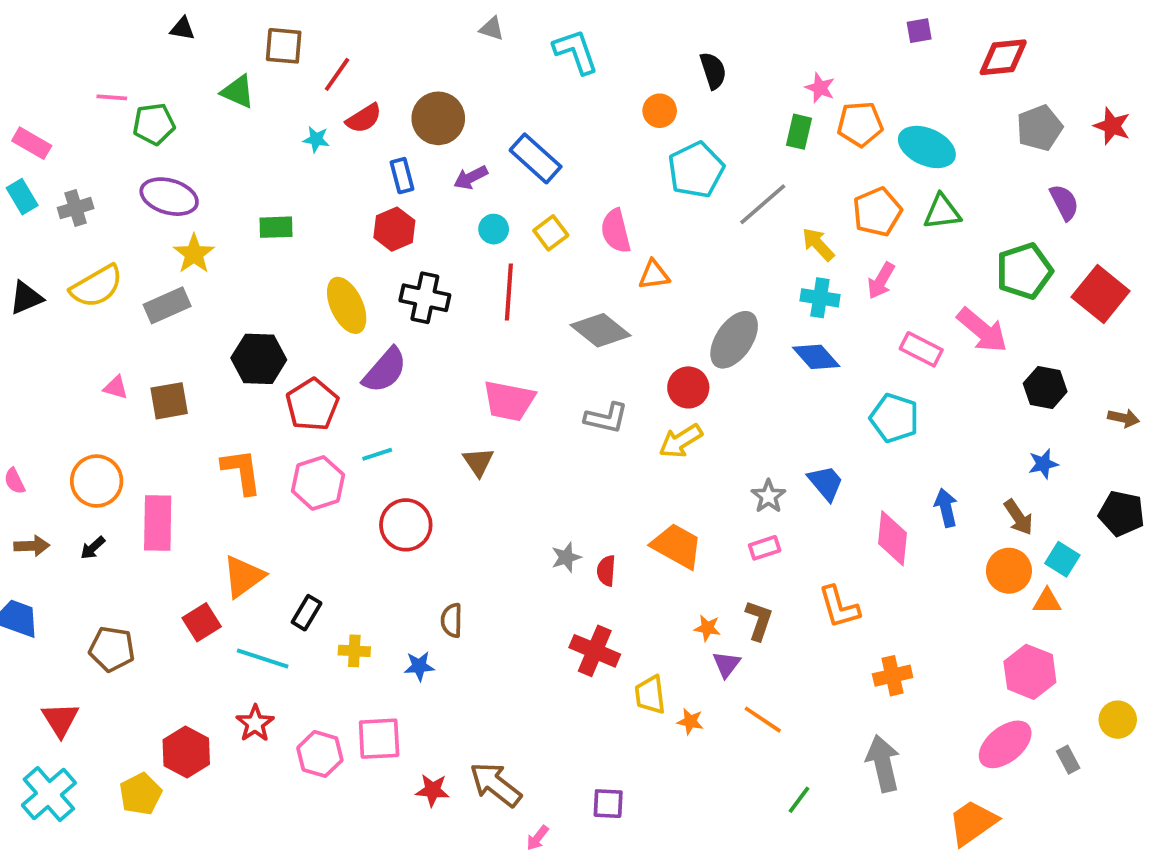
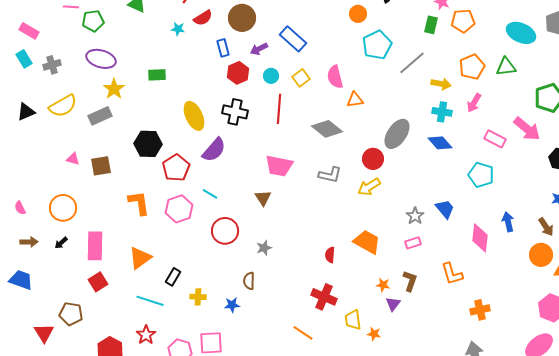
cyan ellipse: (927, 147) -> (521, 33), moved
red hexagon: (394, 229) -> (238, 73), moved
yellow arrow: (818, 244) -> (441, 84), turned 144
cyan line: (377, 454) -> (210, 194), turned 49
pink rectangle: (158, 523) -> (95, 246), moved
gray star: (566, 557) -> (264, 248), moved
red square: (202, 622) -> (98, 282), moved
brown pentagon: (112, 649) -> (71, 314), moved
orange line: (763, 720) -> (303, 333), moved

